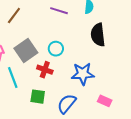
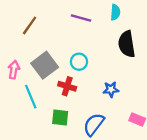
blue star: (83, 74) -> (111, 89), size x0.6

